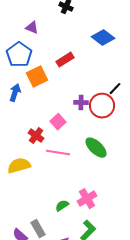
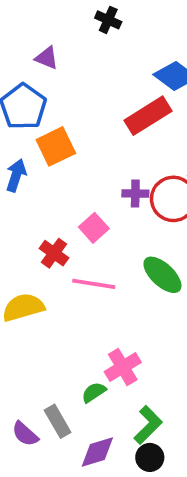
red rectangle: (65, 60) -> (148, 116), moved, size x1.4
pink cross: (87, 199) -> (123, 367), moved
green semicircle: (62, 206) -> (94, 392), moved

